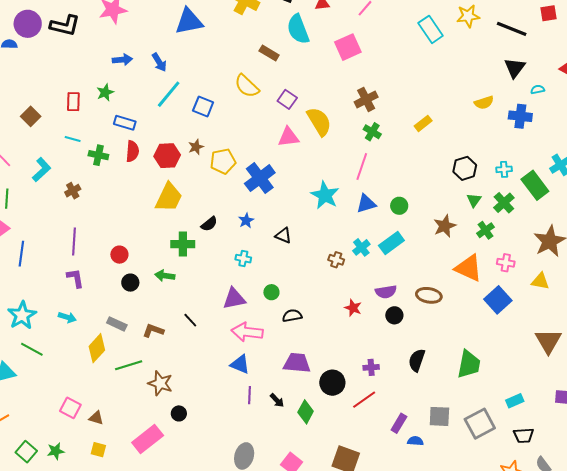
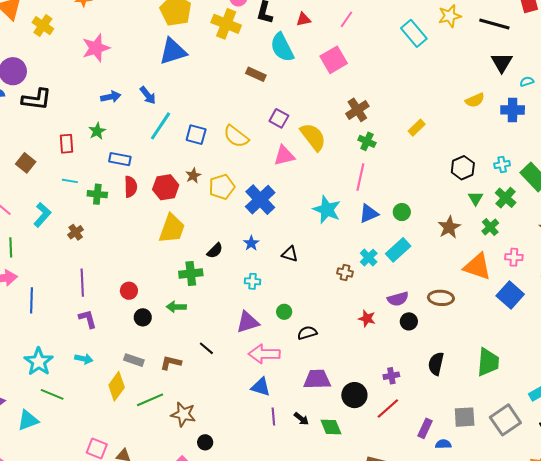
black L-shape: (65, 25) -> (37, 99), moved
yellow semicircle: (247, 86) -> (236, 136), moved
green diamond: (306, 412) -> (331, 427), turned -45

